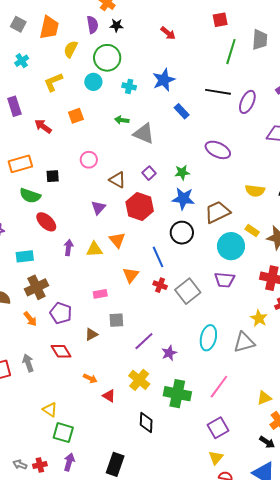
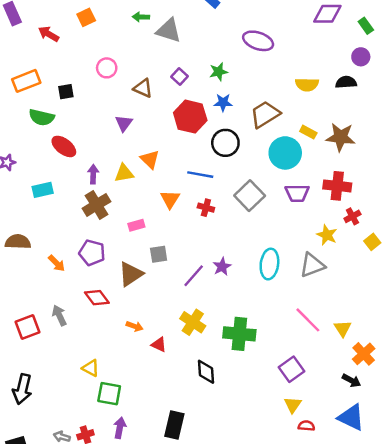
blue star: (183, 199) -> (223, 103), size x0.7
red hexagon: (140, 206) -> (190, 117), moved
blue line: (158, 257) -> (200, 175), turned -50
purple trapezoid: (225, 280) -> (297, 193), moved
brown cross: (37, 287) -> (96, 205), moved
gray square: (188, 291) -> (250, 196), moved
brown triangle: (91, 334) -> (131, 274), size x1.6
purple star: (169, 353) -> (222, 267), moved
pink line: (219, 387) -> (308, 320), moved, turned -75
yellow triangle: (264, 398) -> (343, 328), turned -35

